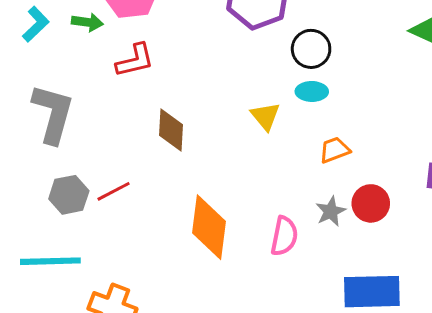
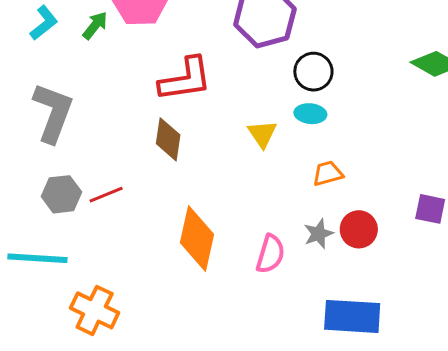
green arrow: (87, 22) -> (95, 25), turned -64
red L-shape: (135, 60) -> (185, 79), moved, size x1.4

